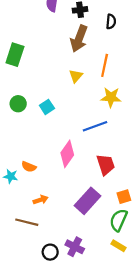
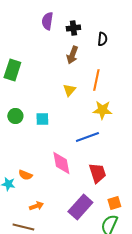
brown arrow: (79, 39) -> (72, 55), size x0.7
cyan square: (47, 107) -> (42, 119), turned 32
pink diamond: (67, 154) -> (61, 163), turned -45

